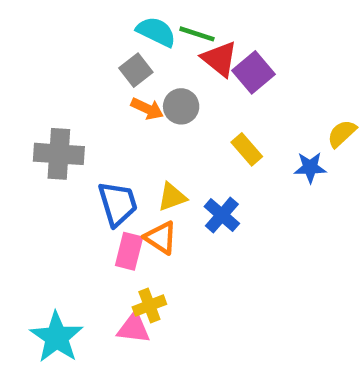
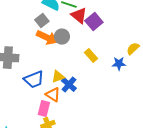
orange arrow: (147, 109) -> (47, 38), size x1.5
blue trapezoid: (118, 204) -> (34, 80), turned 85
blue cross: (222, 215) -> (69, 85), moved
pink rectangle: (129, 251) -> (44, 109), moved

